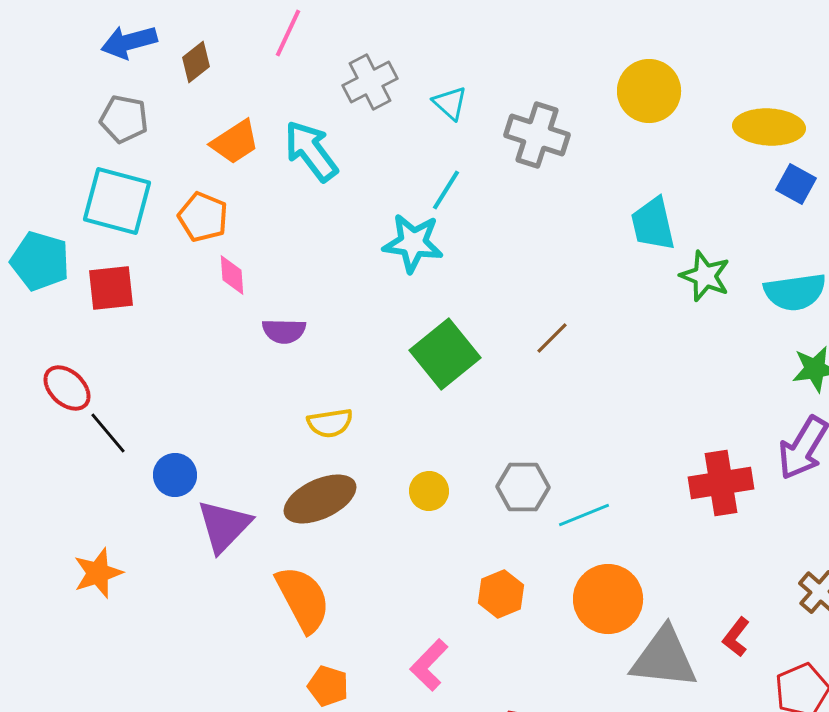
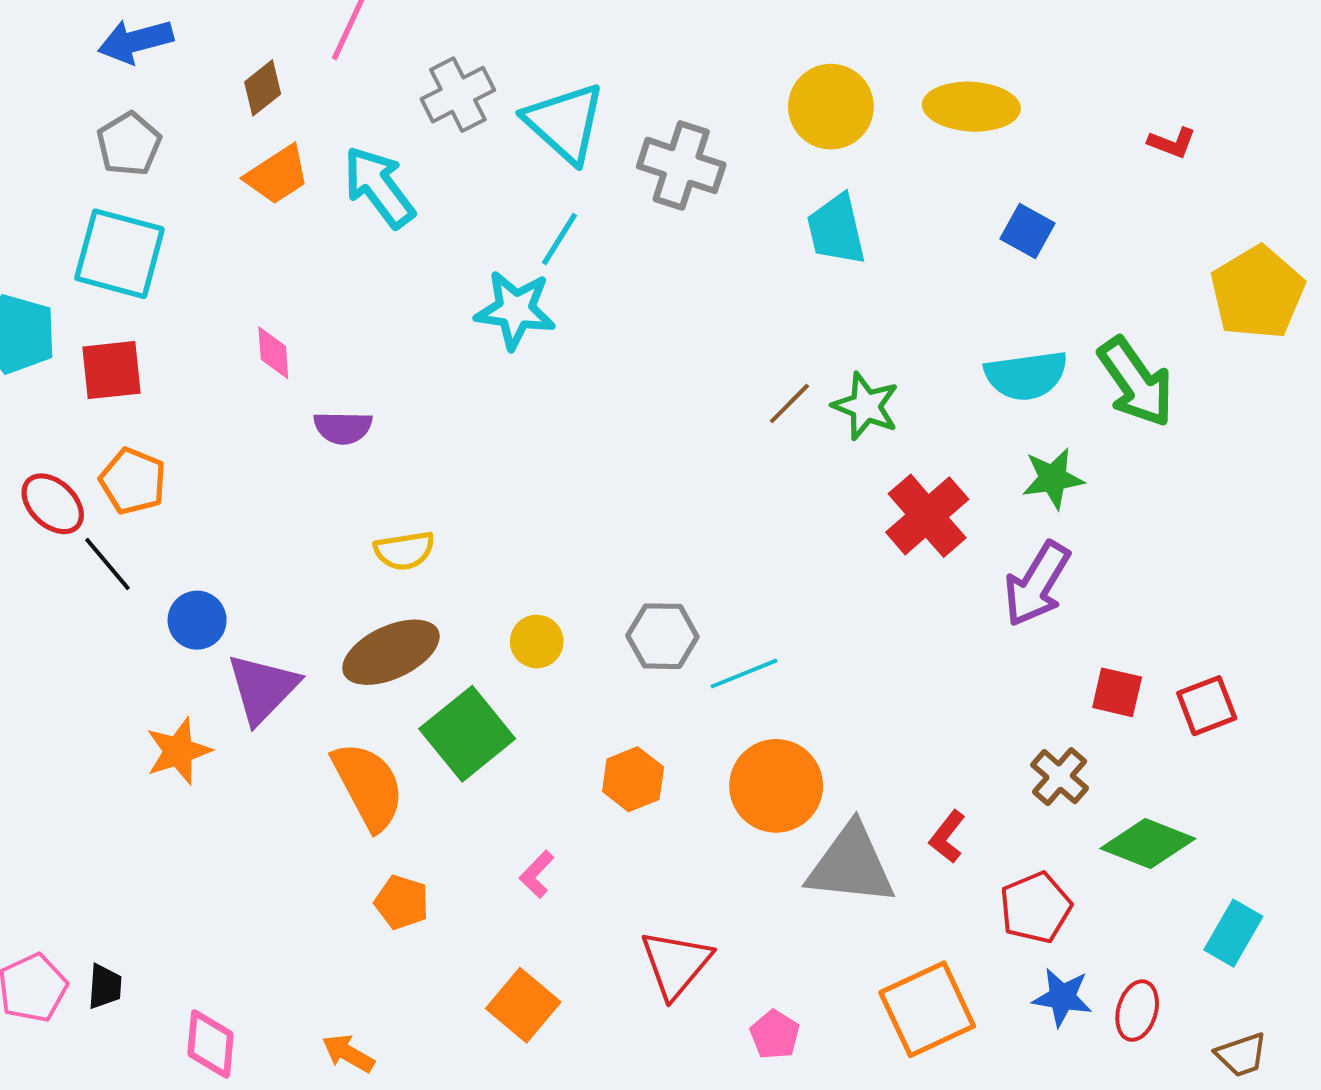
brown diamond: (196, 62) -> (263, 88), moved
cyan triangle: (450, 103) -> (565, 123), size x1.8
gray pentagon: (124, 119) -> (129, 144), turned 30
yellow ellipse: (769, 127) -> (971, 107), moved
orange pentagon: (203, 217) -> (133, 481), moved
cyan trapezoid: (653, 224) -> (836, 230), moved
green star: (705, 276) -> (866, 406), moved
brown line: (552, 338) -> (789, 403), moved
green square: (445, 354) -> (467, 734), moved
red cross: (721, 483) -> (927, 516), moved, turned -32
orange star: (98, 573) -> (178, 751), moved
pink L-shape: (429, 665) -> (537, 874), size x0.7

